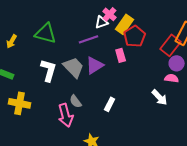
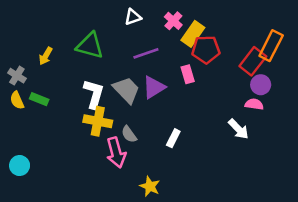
white triangle: (102, 22) -> (133, 17), moved
red pentagon: (135, 36) -> (206, 50), turned 30
yellow cross: (20, 103) -> (98, 121), moved

